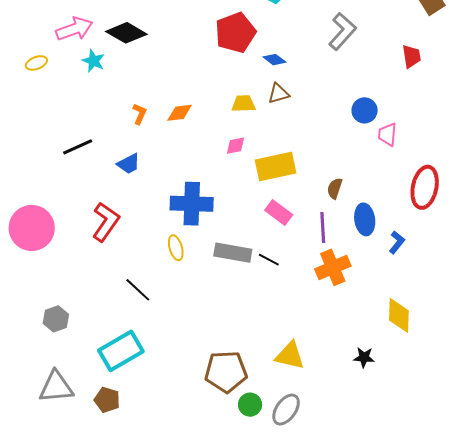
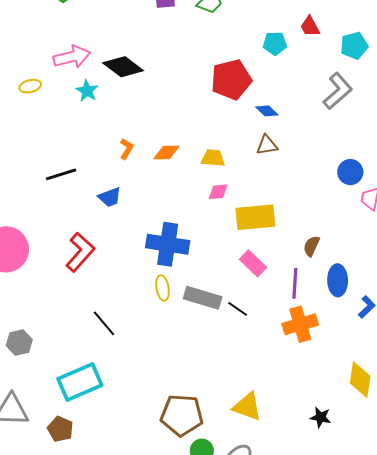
yellow trapezoid: (244, 104) -> (213, 158), moved
yellow ellipse: (176, 248) -> (163, 288), moved

